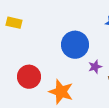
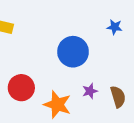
purple star: (95, 67) -> (90, 91), moved

